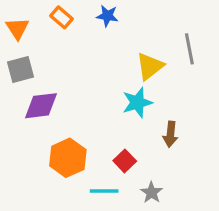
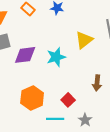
cyan star: (137, 103) -> (56, 57), moved
purple diamond: (41, 106) -> (25, 55), moved

